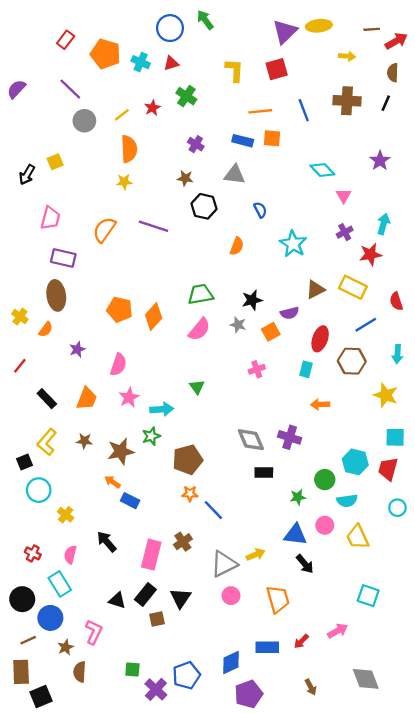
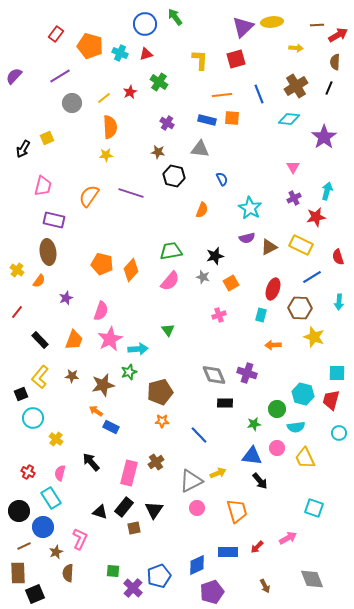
purple line: (70, 89) -> (60, 76), turned -75
brown cross: (347, 101) -> (296, 86), turned -35
purple star: (380, 161) -> (324, 137), size x1.4
cyan diamond: (322, 170) -> (289, 119), moved, turned -40
purple semicircle: (290, 313) -> (247, 238), moved
yellow star: (386, 395) -> (314, 337), moved
pink star: (129, 397) -> (110, 339), size x1.4
blue line: (213, 510) -> (199, 435), moved

